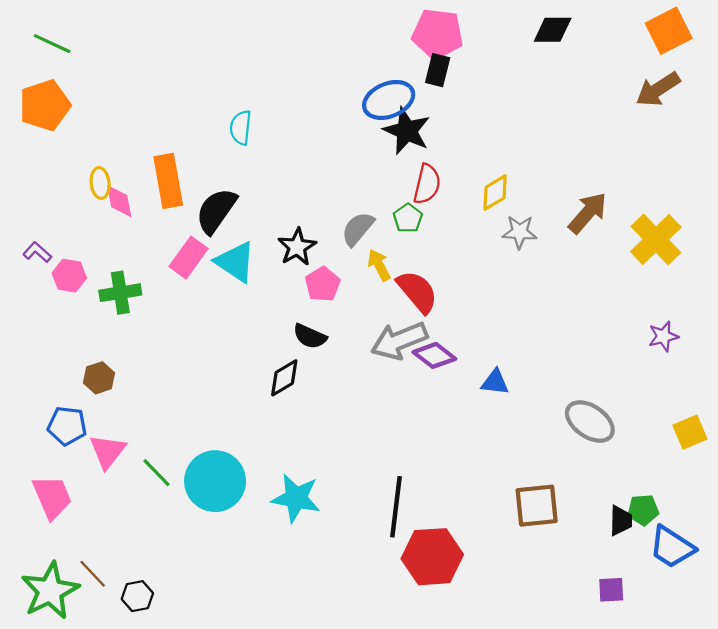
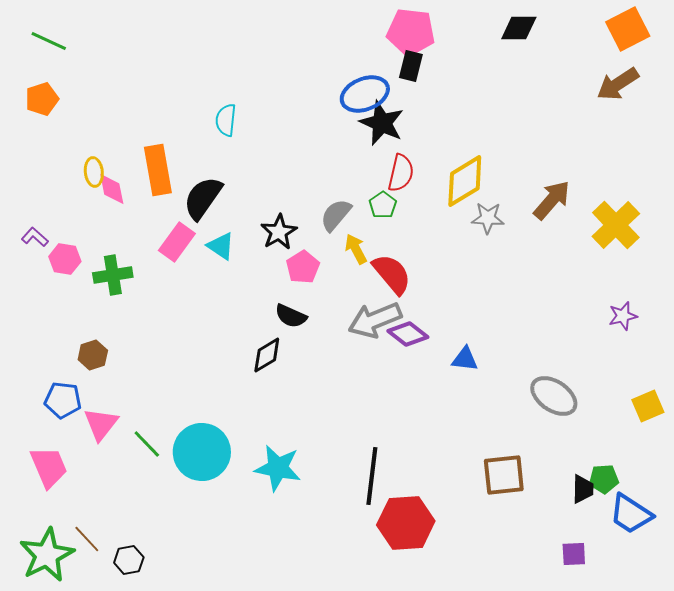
orange pentagon: (45, 105) -> (42, 99), size x0.7
yellow diamond: (495, 193) -> (465, 181), size x1.5
cyan triangle: (235, 262) -> (221, 246), size x0.7

